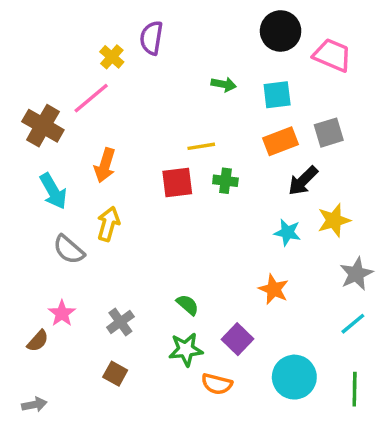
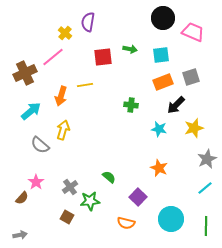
brown cross: (43, 126) -> (25, 73), turned 35
yellow line: (201, 146) -> (85, 85), moved
red square: (177, 183) -> (103, 57), moved
cyan arrow: (53, 191) -> (31, 111), turned -100
cyan star: (287, 232) -> (159, 129), moved
green star: (186, 350) -> (90, 201), moved

